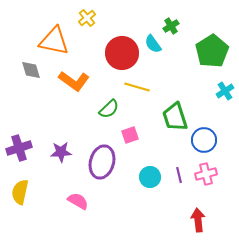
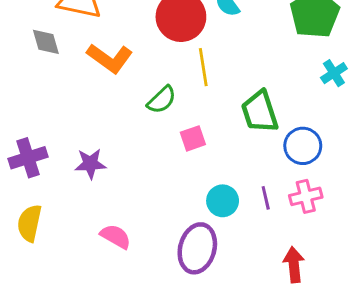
yellow line: (137, 87) -> (203, 67), turned 65
purple ellipse: (102, 162) -> (197, 248), moved

